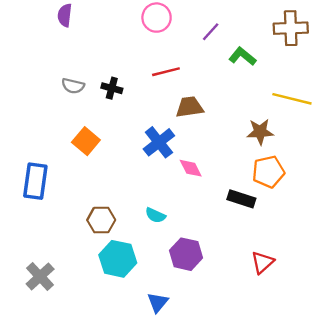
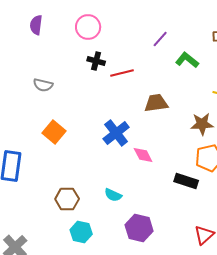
pink circle: (157, 18) -> (88, 27), moved
black cross: (112, 88) -> (96, 61), moved
brown trapezoid: (189, 107) -> (156, 103), moved
cyan hexagon: (118, 259) -> (81, 232), size x0.7

